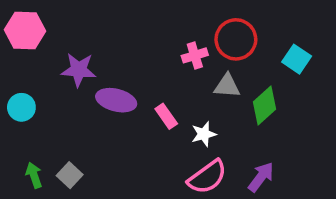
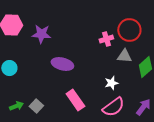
purple star: (79, 70) -> (41, 34), moved
pink rectangle: (166, 116) -> (75, 100), moved, size x1.5
green arrow: (34, 175) -> (16, 106), turned 88

